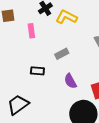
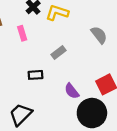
purple semicircle: (70, 81) -> (72, 91), moved

